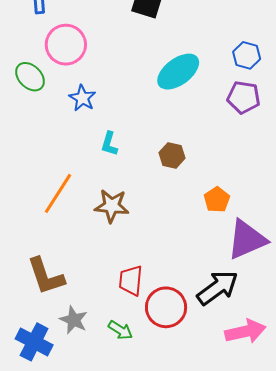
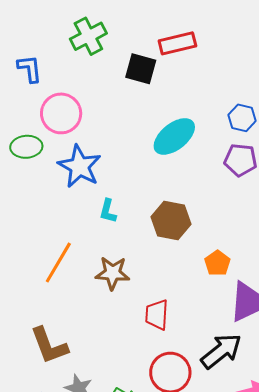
green ellipse: (30, 77) -> (26, 147), turned -48
blue star: (82, 98) -> (80, 166), size x1.6
brown hexagon: (172, 155) -> (171, 221), size x1.5
red trapezoid: (131, 280) -> (157, 315), moved

